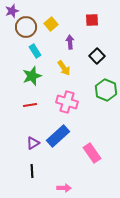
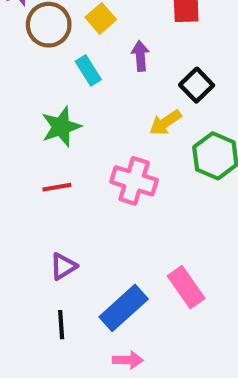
cyan rectangle: (35, 51) -> (88, 70), moved
yellow arrow: (64, 68) -> (165, 123), moved, turned 91
blue rectangle: (58, 136) -> (124, 308), moved

